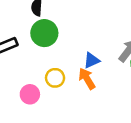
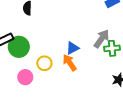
green circle: (44, 33) -> (19, 47), moved

